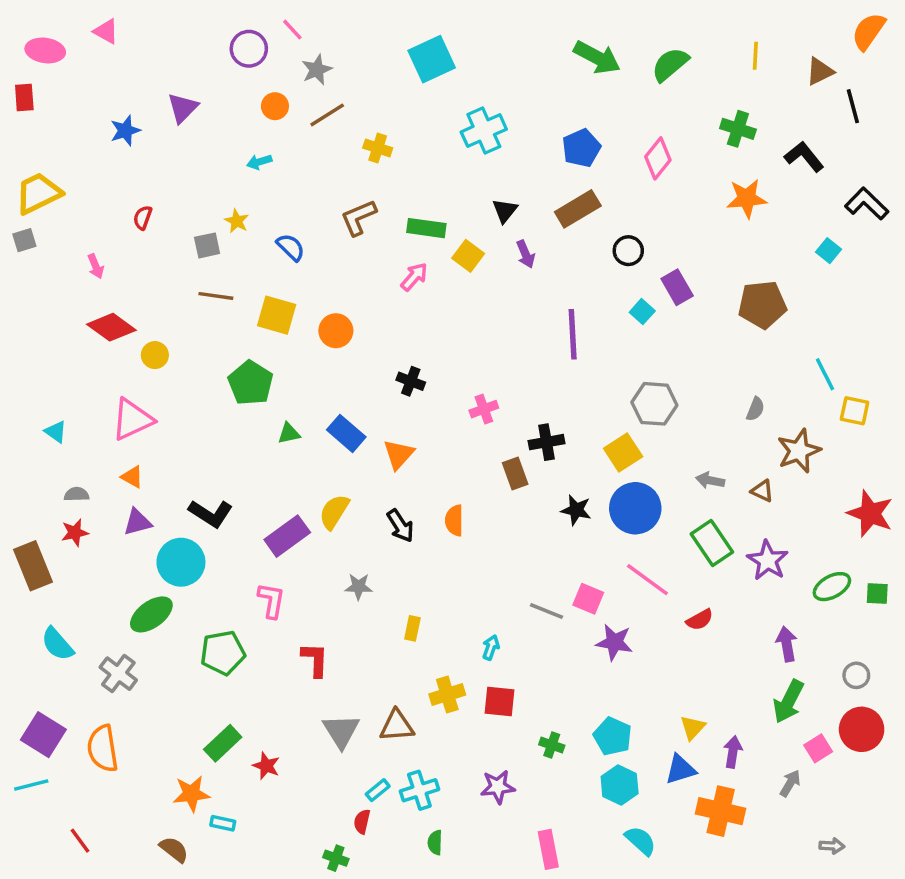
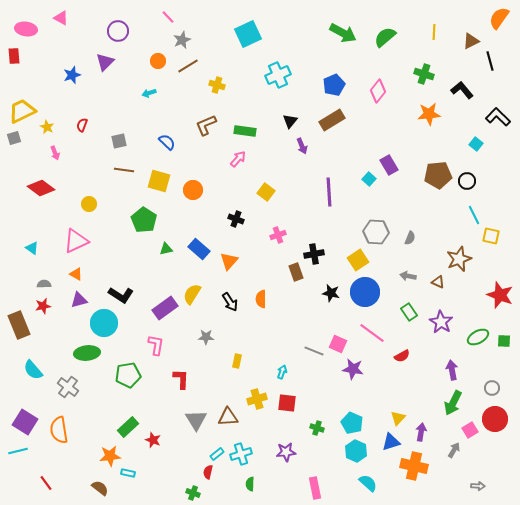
purple circle: (249, 49) -> (118, 31), moved
yellow star: (237, 221) -> (47, 127), moved
black circle: (628, 251) -> (467, 181), moved
yellow square: (468, 256) -> (266, 192), moved
red diamond: (111, 327) -> (41, 188), moved
gray semicircle: (755, 409) -> (410, 238), moved
green rectangle: (712, 543) -> (409, 312), size x0.7
green ellipse: (151, 614) -> (87, 353), turned 30

